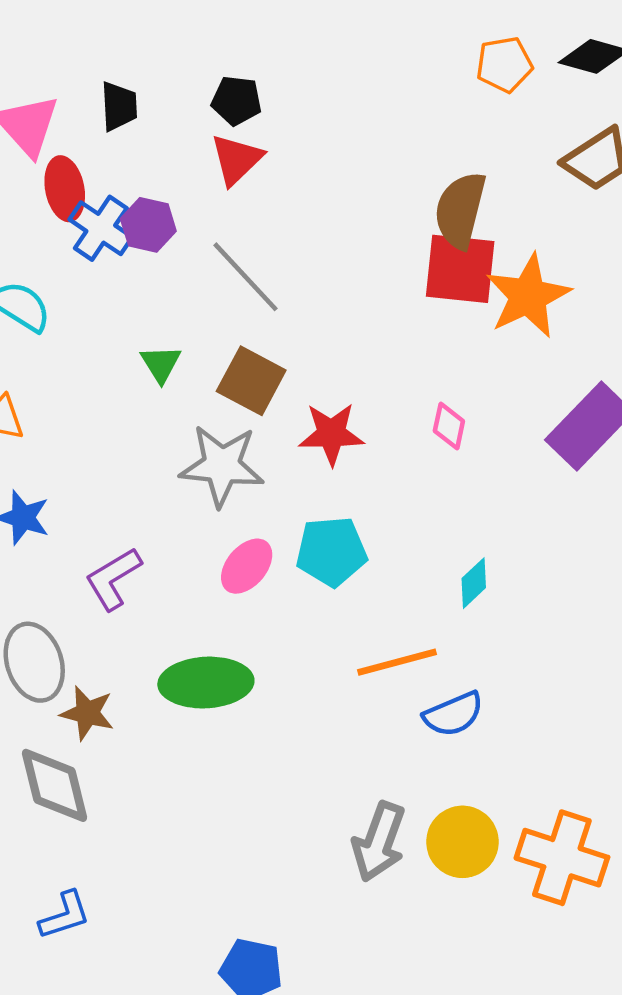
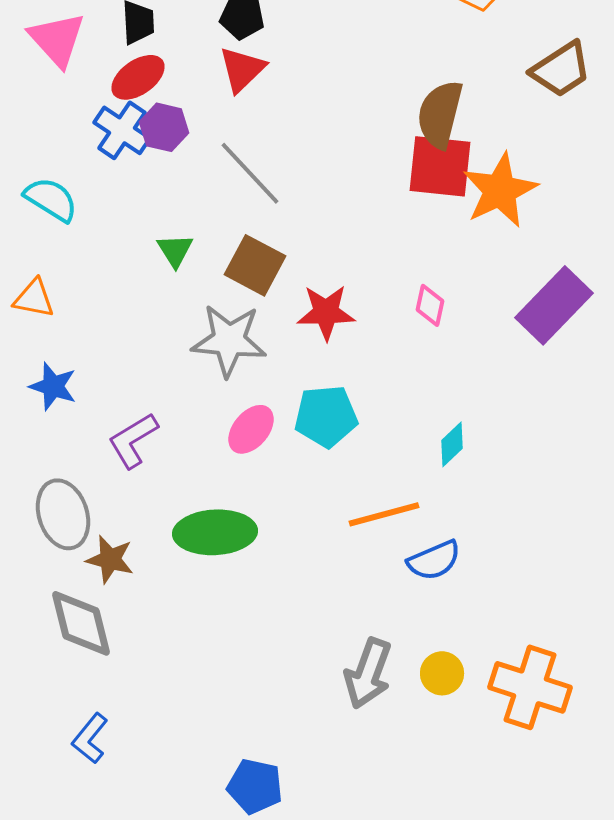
red ellipse: (65, 189) -> (138, 77), moved, turned 66
yellow circle: (462, 842) -> (442, 673), size x0.7
blue L-shape: (65, 915) -> (90, 738), turned 147

